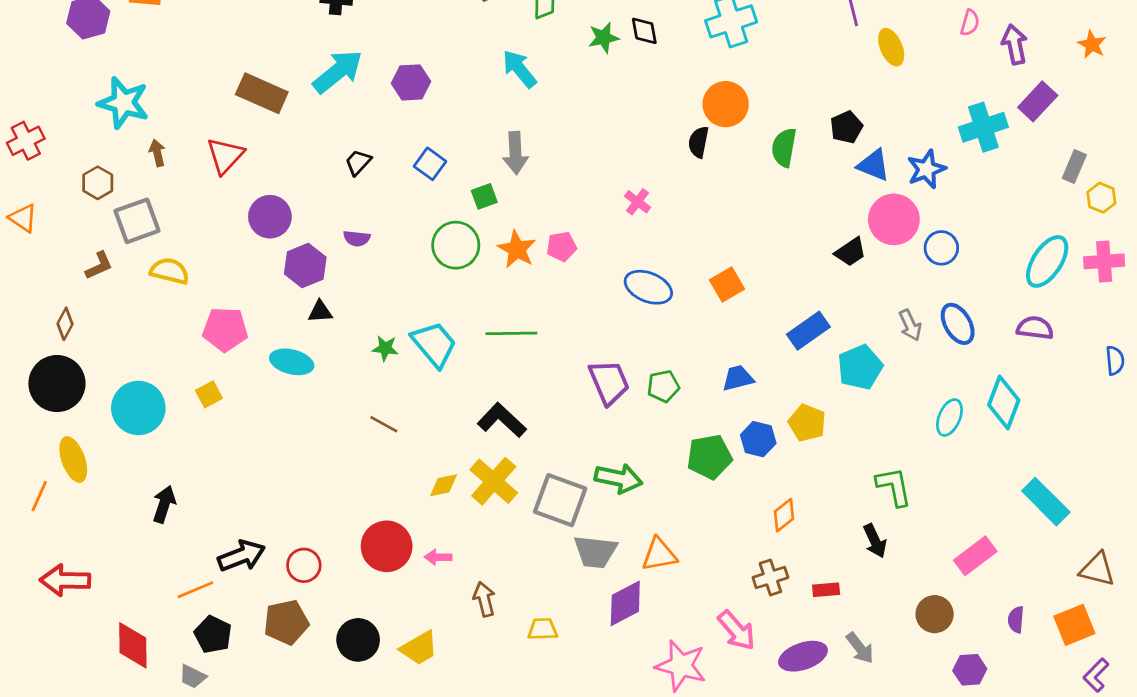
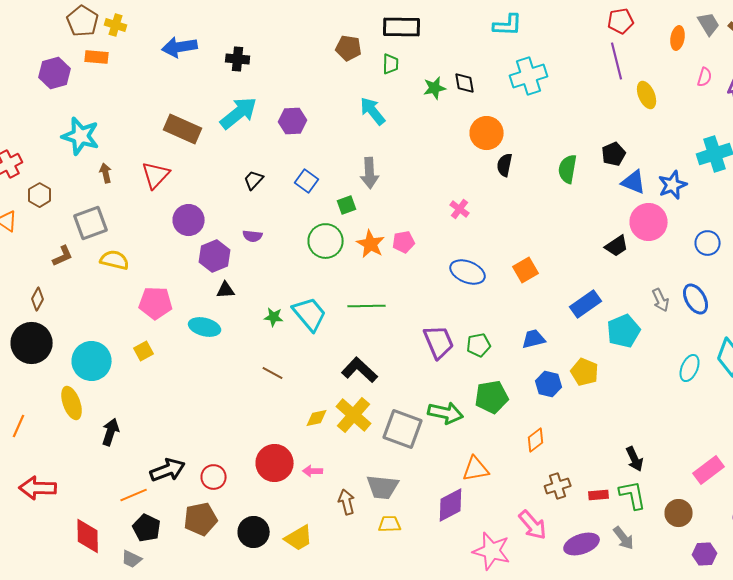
orange circle: (726, 104) -> (487, 133), moved
brown hexagon: (98, 183) -> (40, 195), moved
blue circle: (941, 248) -> (708, 243), moved
green pentagon: (709, 457) -> (492, 397), moved
yellow ellipse: (73, 459) -> (72, 403), moved
green L-shape: (894, 487) -> (633, 495), moved
orange diamond: (784, 515) -> (536, 440), moved
gray trapezoid: (595, 552) -> (383, 487), moved

